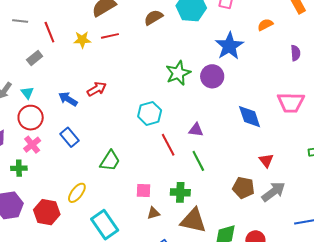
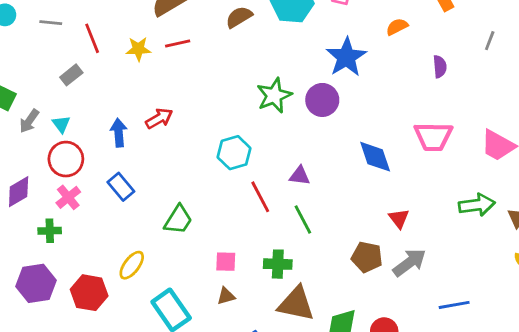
blue arrow: (68, 99) -> (119, 133), turned 54
brown triangle: (153, 213) -> (226, 296), moved

